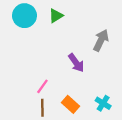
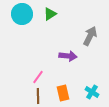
purple arrow: (76, 63) -> (68, 56), turned -48
orange rectangle: (71, 104) -> (63, 93), turned 35

